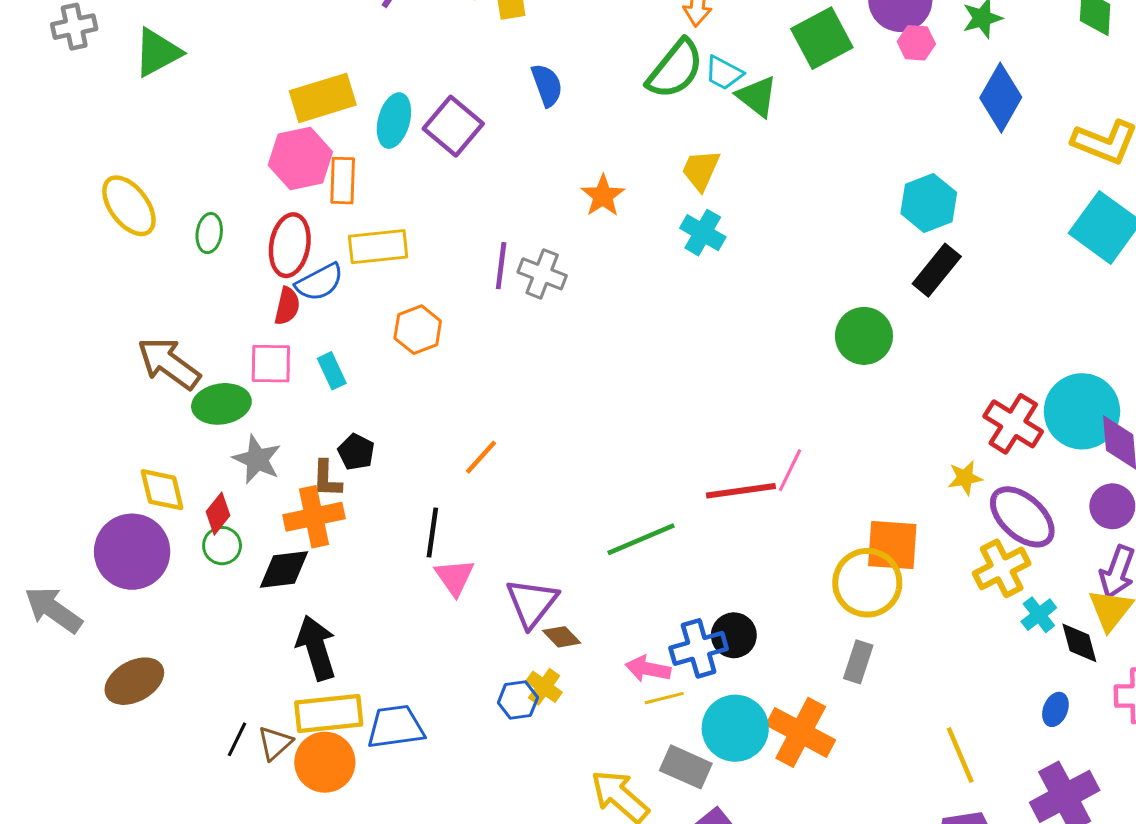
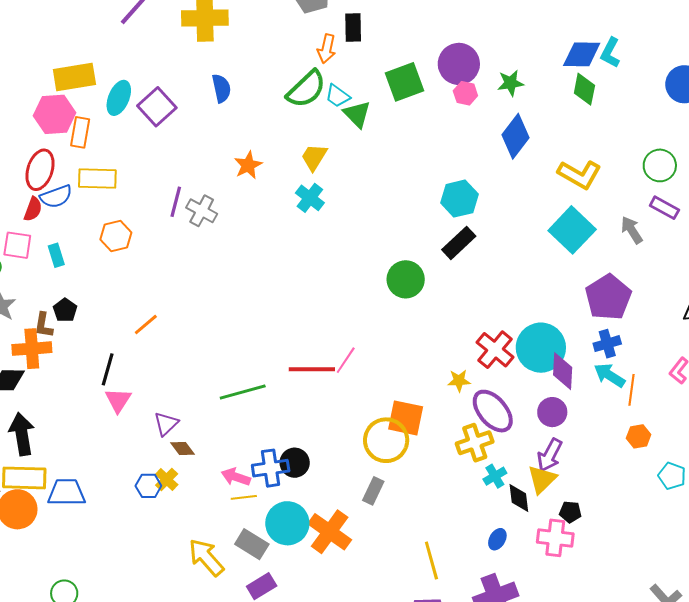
purple triangle: (532, 603) -> (166, 424), size x0.7

